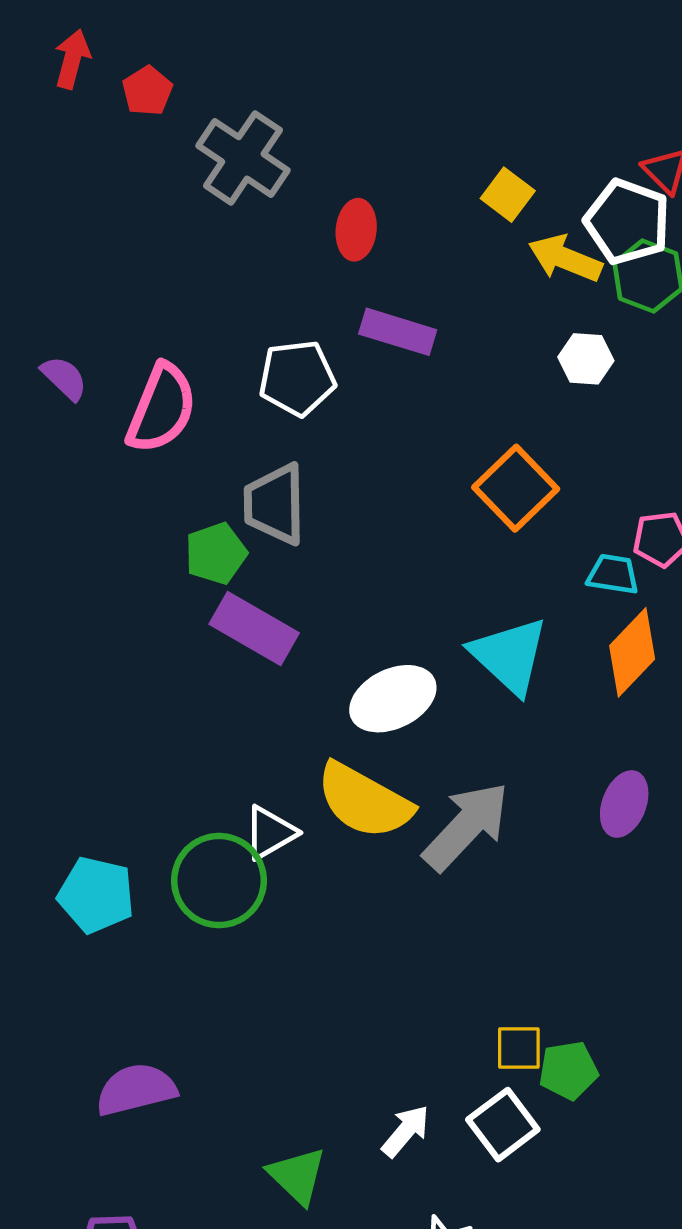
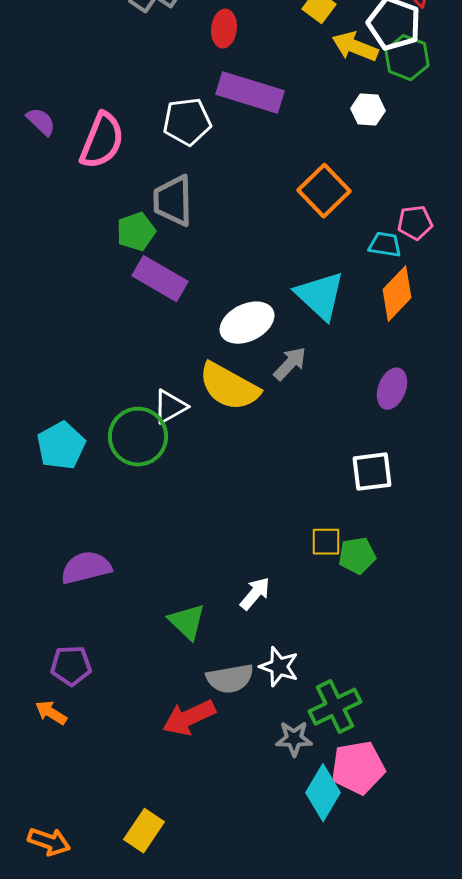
purple rectangle: (398, 332) -> (250, 93), size x1.4
gray arrow: (466, 826) -> (290, 364), moved, size x0.6
cyan pentagon: (96, 895) -> (61, 446), turned 30
white square: (503, 1125) -> (372, 472), moved, turned 30

